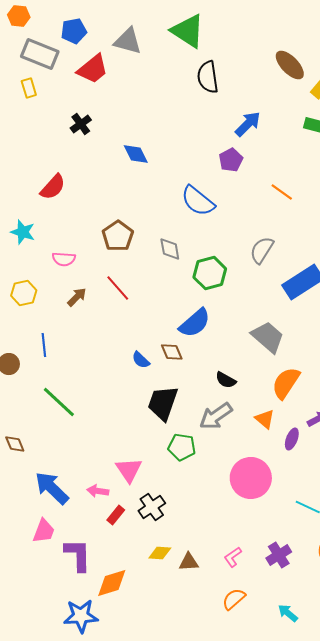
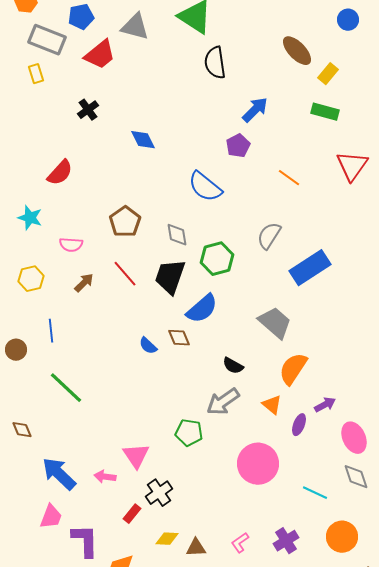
black trapezoid: (163, 403) -> (170, 277), moved
red rectangle: (116, 515) -> (132, 514), moved

